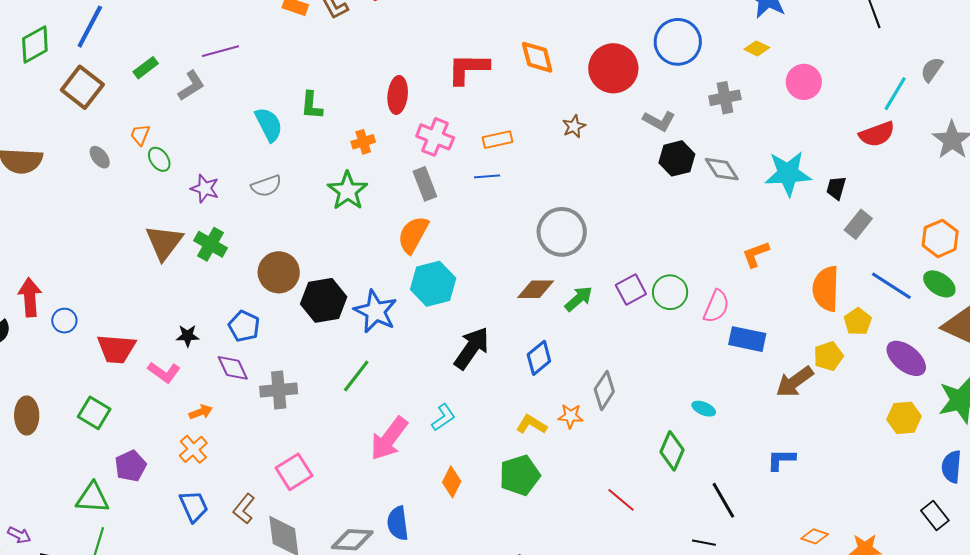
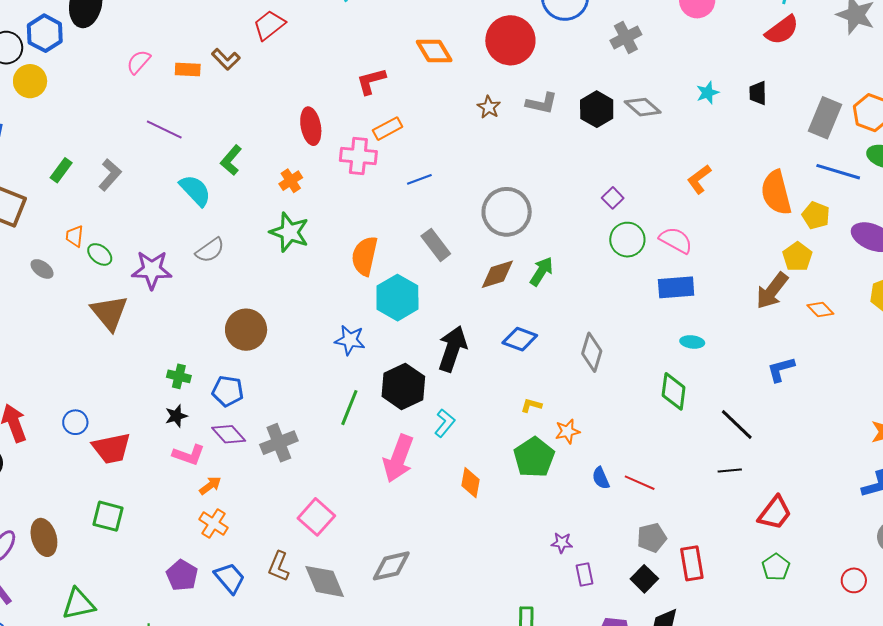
purple line: (221, 51) -> (164, 129), moved, turned 57
red L-shape: (468, 69) -> (371, 81), size x0.7
green L-shape: (312, 105) -> (231, 160), turned 52
gray L-shape: (659, 121) -> (542, 103), moved
orange rectangle: (497, 140) -> (388, 129), moved
cyan star: (788, 174) -> (708, 93), size x0.5
gray rectangle: (425, 184) -> (436, 245), moved
purple star: (205, 189) -> (152, 270), size x1.4
gray rectangle: (858, 224) -> (825, 118), moved, size x1.4
brown triangle: (164, 242) -> (109, 313), moved
green cross: (210, 244) -> (179, 376), moved, size x0.7
purple square: (631, 290) -> (613, 198), moved, size x0.7
black hexagon: (324, 300) -> (403, 386), moved
pink semicircle: (716, 306) -> (676, 240), turned -68
blue star: (375, 311) -> (350, 340), size x0.7
blue circle: (64, 321) -> (75, 422), moved
blue rectangle: (747, 339) -> (676, 287), moved
blue diamond: (539, 358) -> (520, 339), turned 76
pink L-shape: (164, 372) -> (189, 455), moved
orange star: (571, 416) -> (567, 431), moved
yellow L-shape: (531, 425) -> (531, 405), size x0.7
purple pentagon: (131, 466) -> (182, 575), moved
green triangle: (93, 498) -> (79, 604), moved
red line: (621, 500) -> (640, 483), moved
blue semicircle: (398, 523) -> (601, 478), moved, size x0.7
orange diamond: (815, 536) -> (820, 309), moved, turned 44

